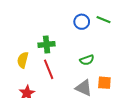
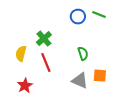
green cross: (47, 44) -> (44, 39), turned -35
green semicircle: (87, 60) -> (83, 54), turned -88

